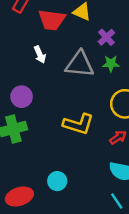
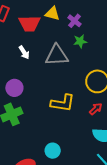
purple cross: (106, 37) -> (75, 21), moved
green star: (111, 64) -> (80, 41), moved

